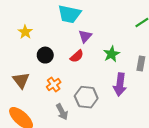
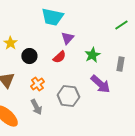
yellow star: (25, 32) -> (10, 43), moved
purple arrow: (120, 85) -> (100, 84), turned -55
gray arrow: (62, 112) -> (36, 107), moved

